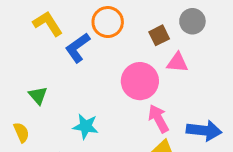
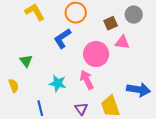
blue L-shape: (78, 48) -> (62, 38), moved
pink arrow: (158, 119) -> (87, 80), moved

